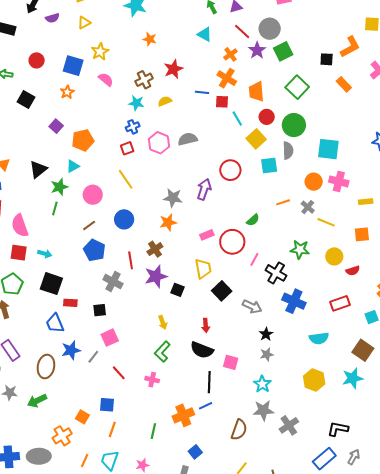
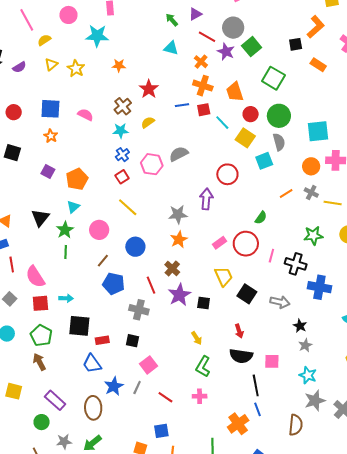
yellow star: (100, 52) -> (76, 68), moved
black square: (100, 310) -> (133, 341), turned 32
blue line: (206, 406) -> (258, 409), turned -72

